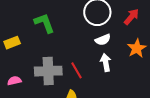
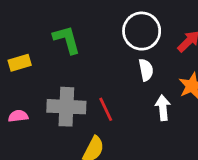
white semicircle: (103, 40) -> (146, 70), turned -84
white arrow: (106, 63) -> (163, 108), moved

